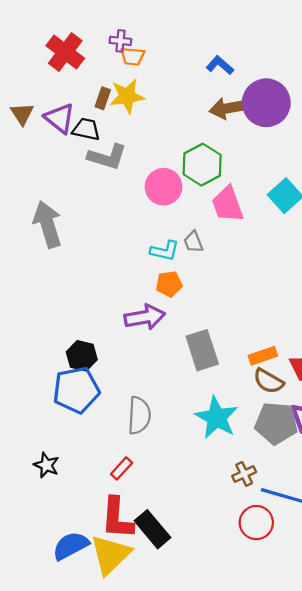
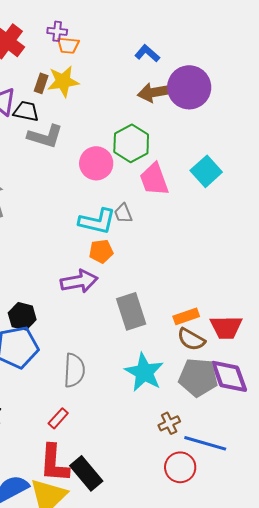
cyan L-shape: (165, 251) -> (97, 221), size x1.4

